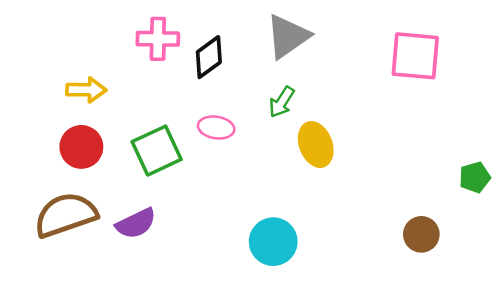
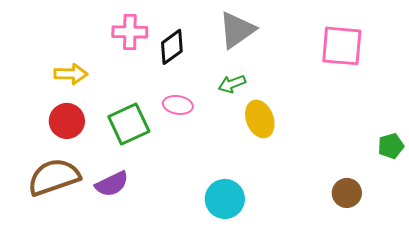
green arrow: (282, 102) -> (232, 84), turned 36

